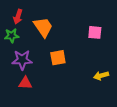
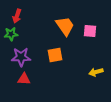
orange trapezoid: (43, 27) -> (65, 26), moved

